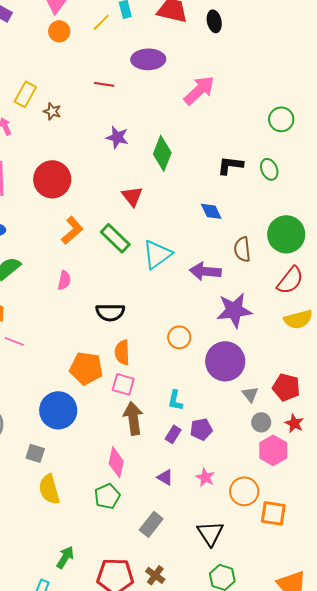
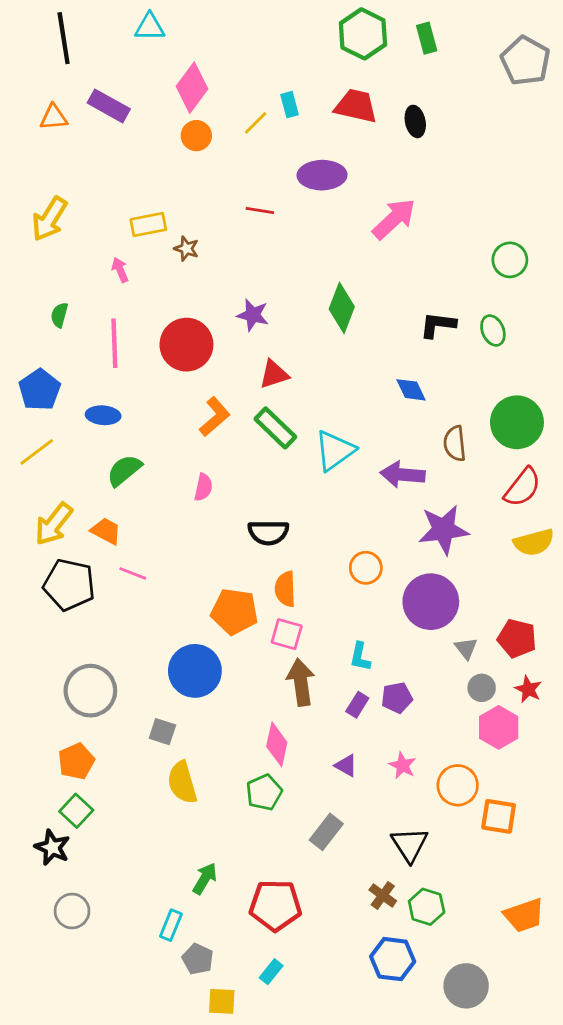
yellow rectangle: (25, 94) -> (148, 225), turned 50
purple star: (117, 137) -> (253, 315), moved
red triangle: (132, 196) -> (274, 374), moved, turned 50
brown cross: (155, 575) -> (383, 895), moved

